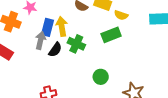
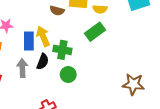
gray arrow: (40, 40) -> (22, 68), moved
green circle: (101, 77) -> (68, 75), moved

